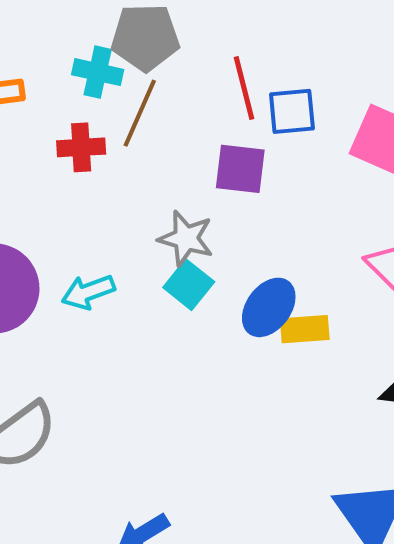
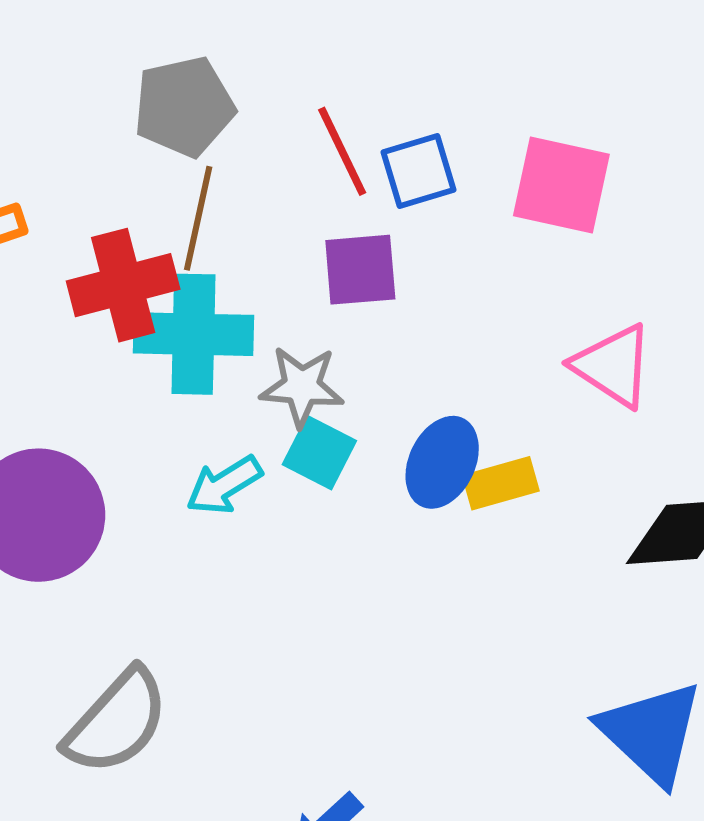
cyan cross: (98, 72) -> (193, 334), moved, size x1.6
red cross: (81, 147) -> (123, 285), size x1.5
cyan arrow: (88, 292) -> (224, 485), moved

